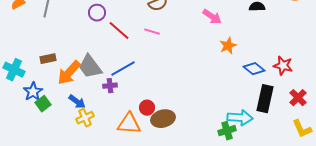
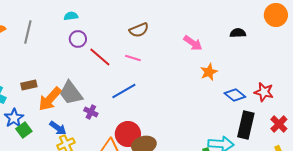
blue line: (123, 69) -> (124, 91), moved
purple cross: (110, 86) -> (91, 112), turned 32
red circle: (147, 108) -> (128, 134), size x1.6

